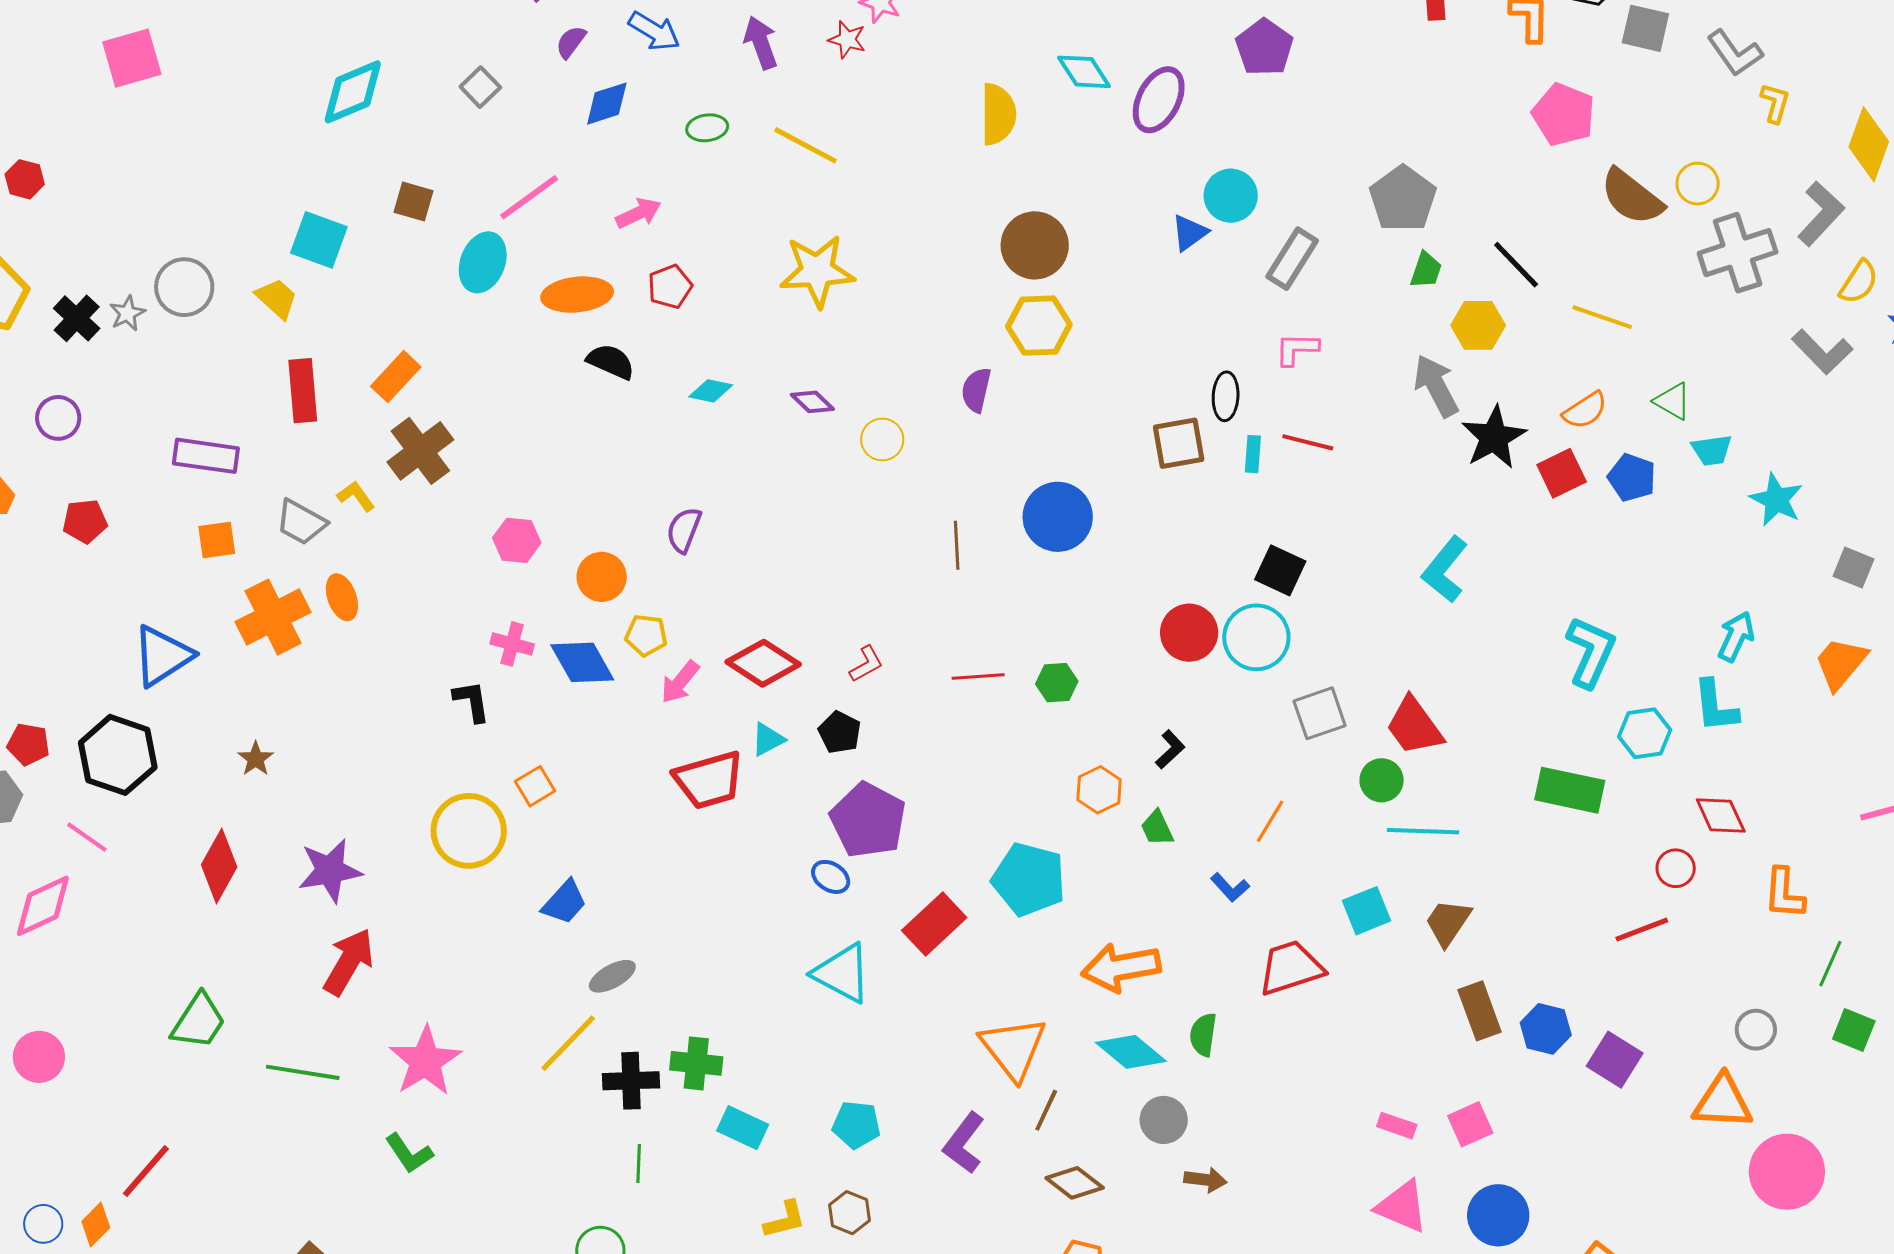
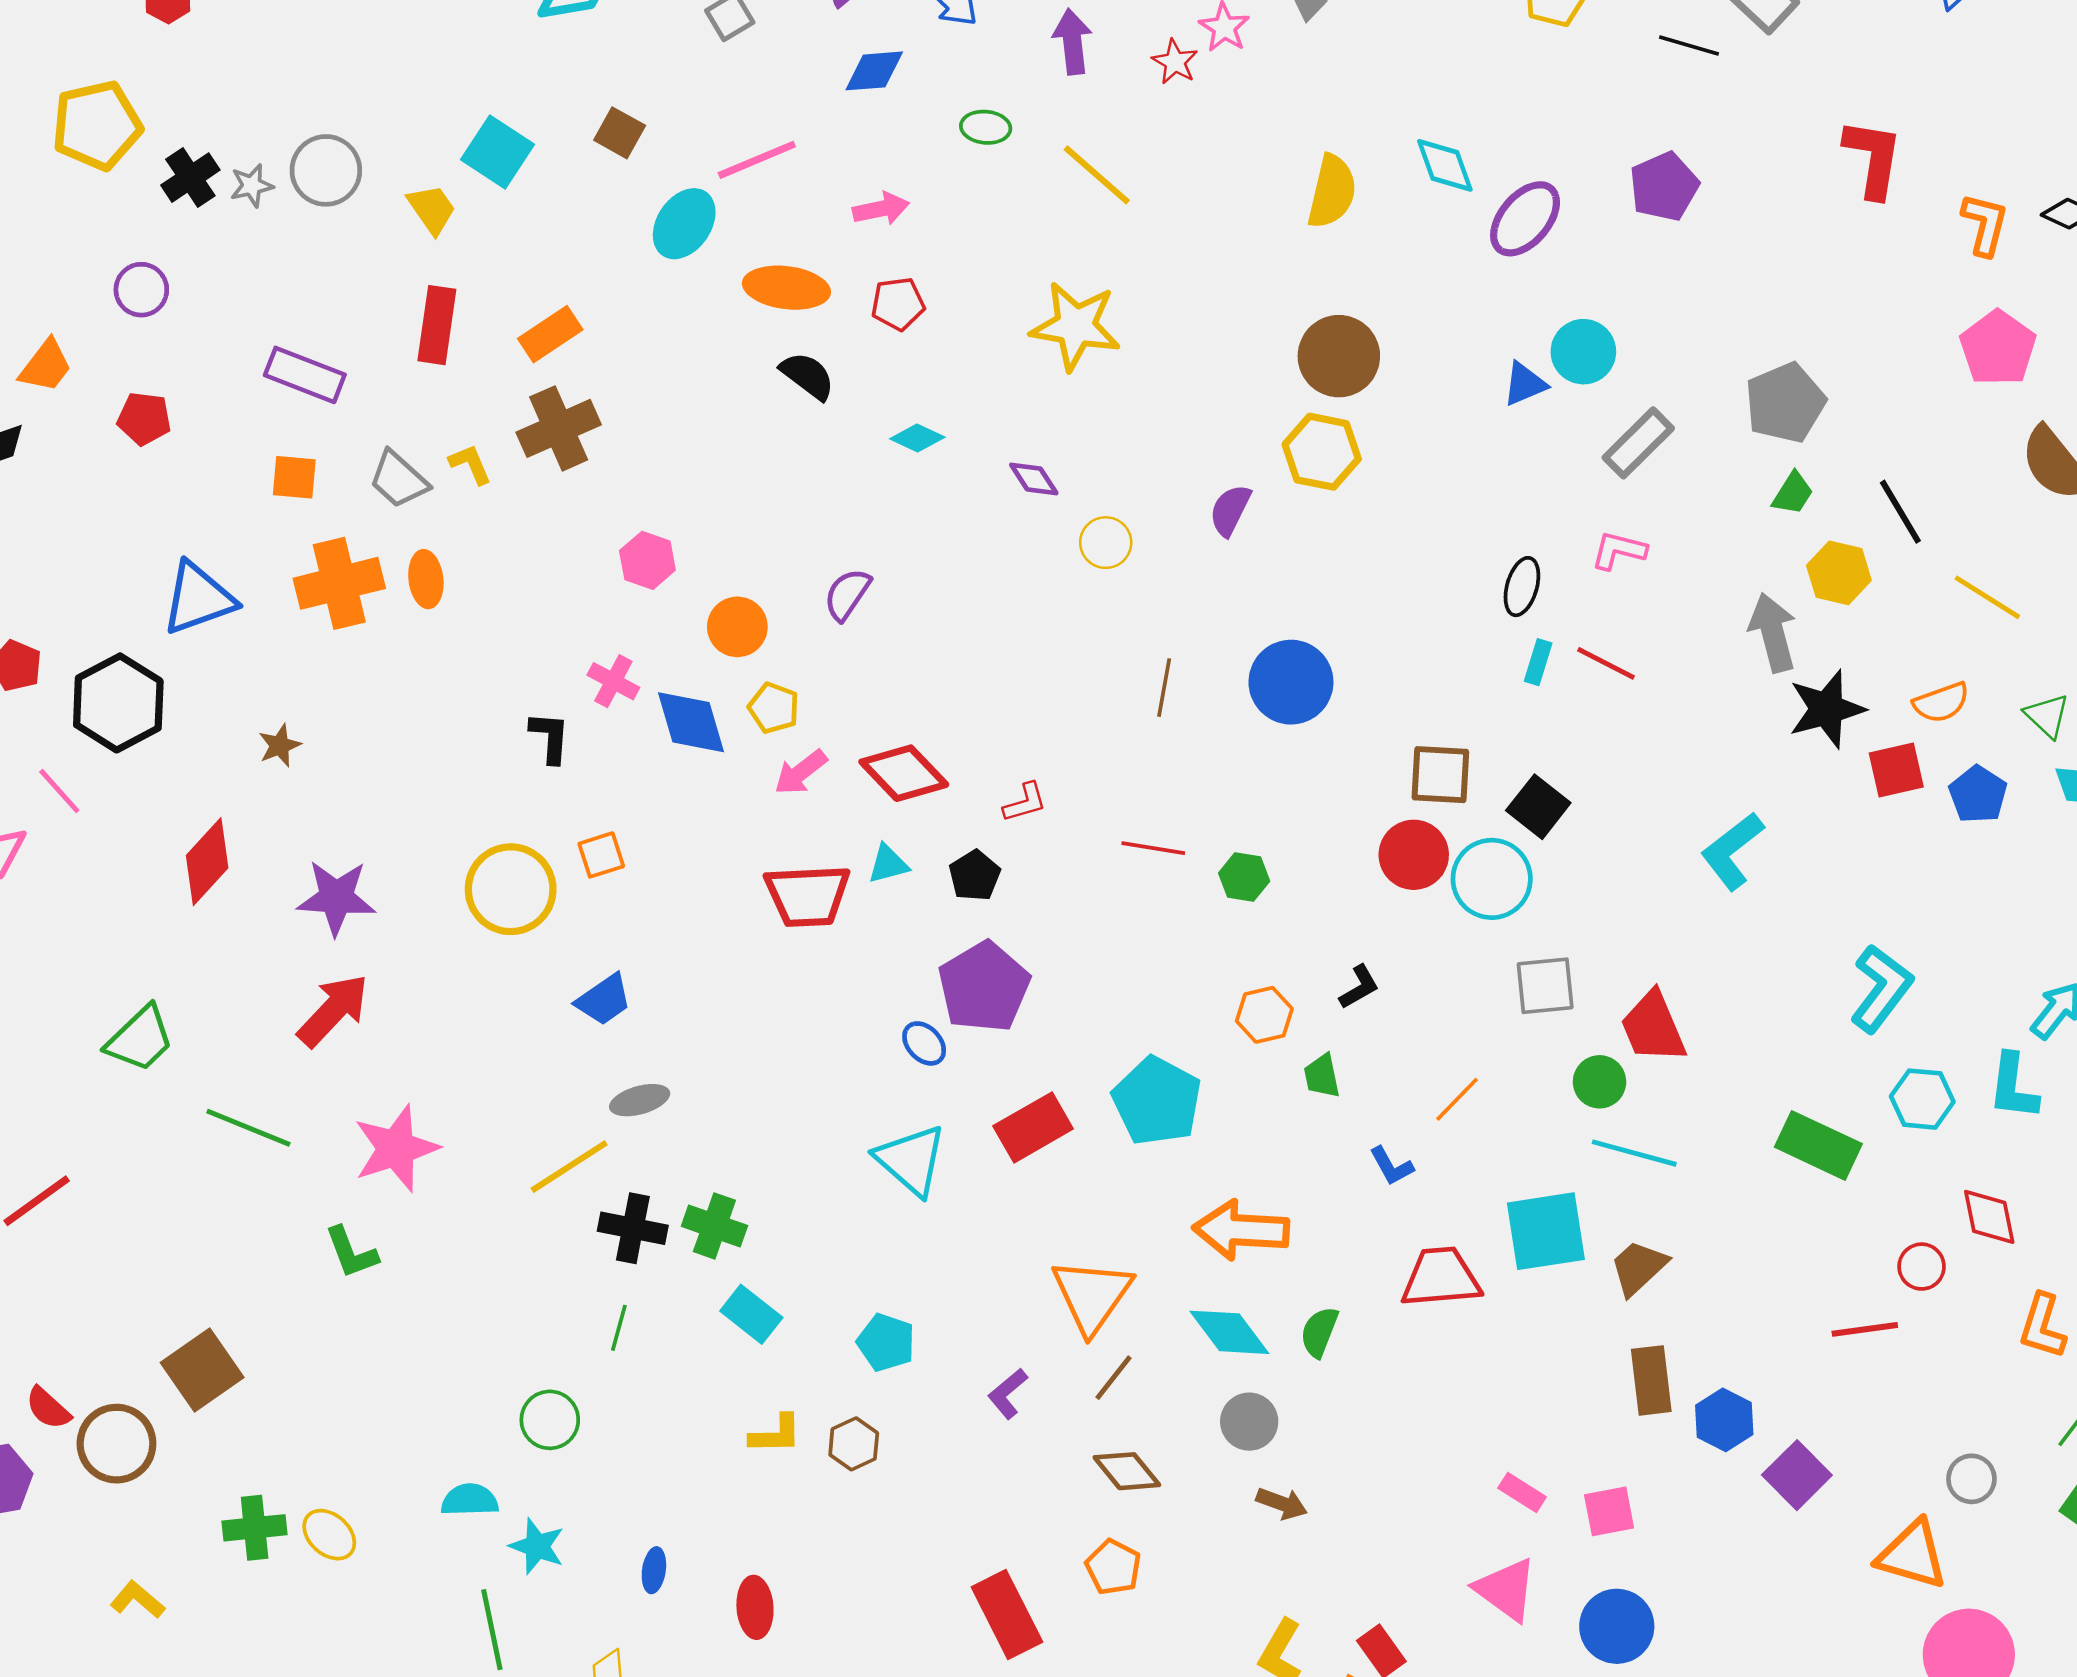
brown square: (1179, 443) -> (1440, 775), moved
cyan square: (1367, 911) -> (1546, 1231), size x1.5
purple L-shape: (964, 1143) -> (1008, 1394), size x0.7

